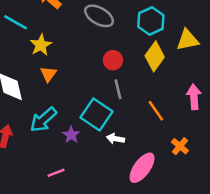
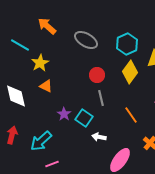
orange triangle: (48, 74) -> (46, 86), turned -40
cyan square: (96, 115) -> (84, 118), size x0.7
cyan arrow: (43, 120) -> (41, 141), moved
purple star: (71, 135) -> (64, 114), moved

